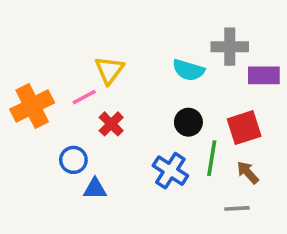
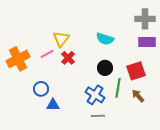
gray cross: (230, 47) -> (145, 19), moved
red cross: (111, 124) -> (68, 58), moved
gray line: (237, 208) -> (98, 116), moved

